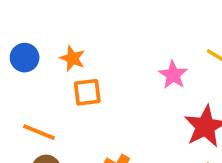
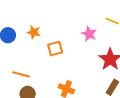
orange square: (87, 92) -> (55, 49), moved

